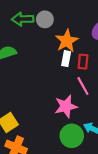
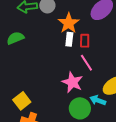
pink star: (66, 106) -> (72, 82), turned -30

